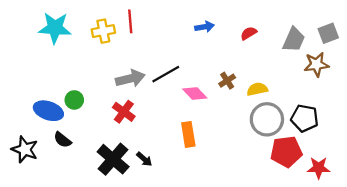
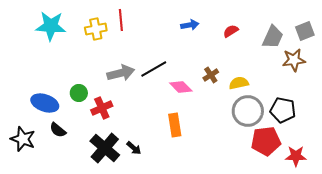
green circle: (74, 100) -> (79, 93), moved
red cross: (124, 112) -> (102, 108), moved, turned 30

